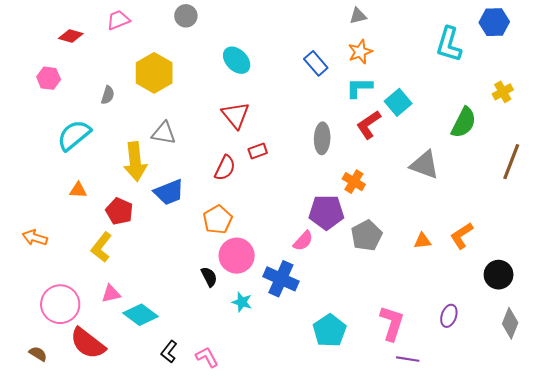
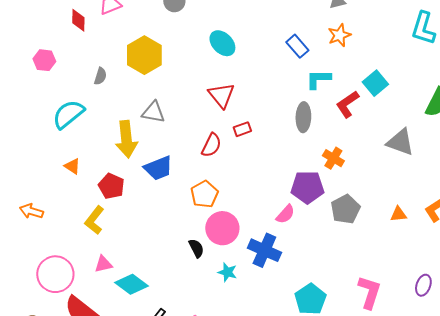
red diamond: (71, 36) -> (78, 20), moved, turned 75
cyan L-shape: (359, 88) -> (318, 79), moved
orange triangle: (78, 190) -> (72, 166), turned 30

